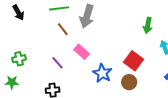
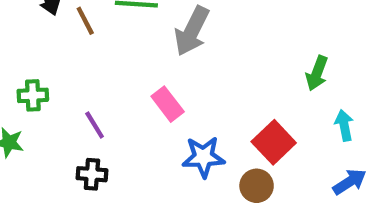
brown line: (63, 29) -> (85, 21), moved
purple line: (57, 63) -> (95, 125), moved
blue star: (102, 73) -> (203, 157), turned 30

